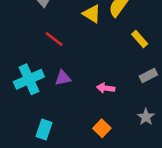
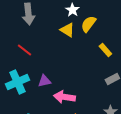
red line: (54, 39) -> (24, 50), moved
pink arrow: (106, 88) -> (64, 97), moved, size x1.5

